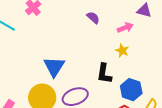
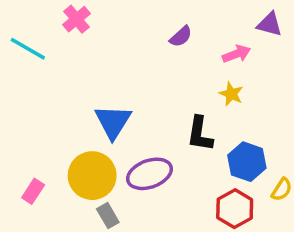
purple semicircle: (93, 18) -> (181, 37), turned 96

